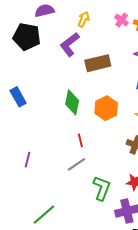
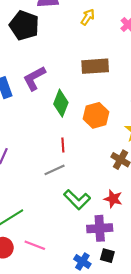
purple L-shape: (70, 44) -> (34, 78), moved
green L-shape: (102, 188) -> (77, 200), turned 105

